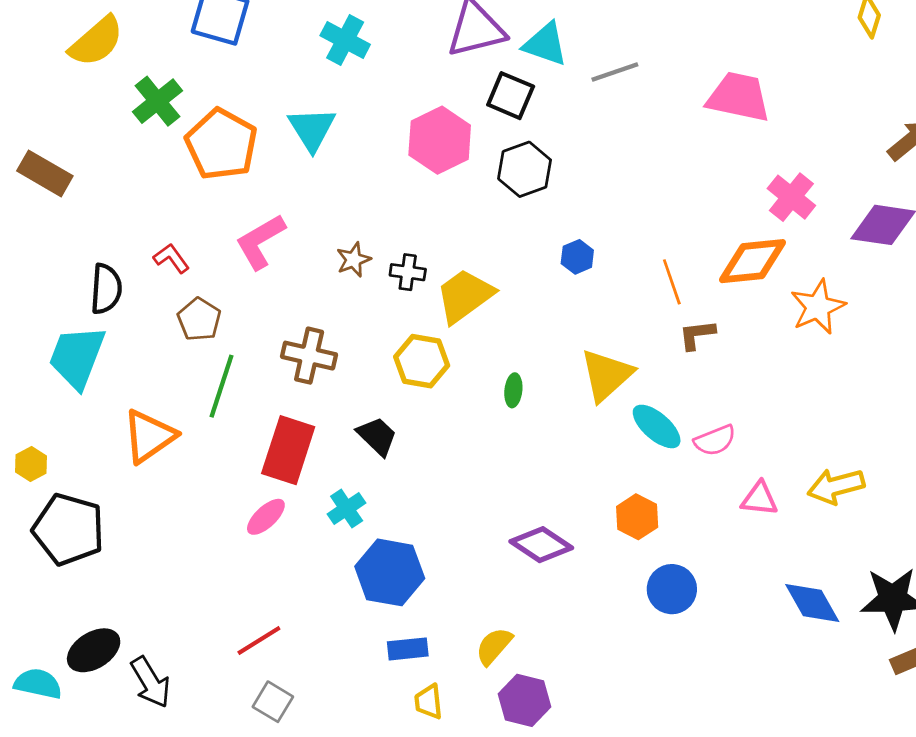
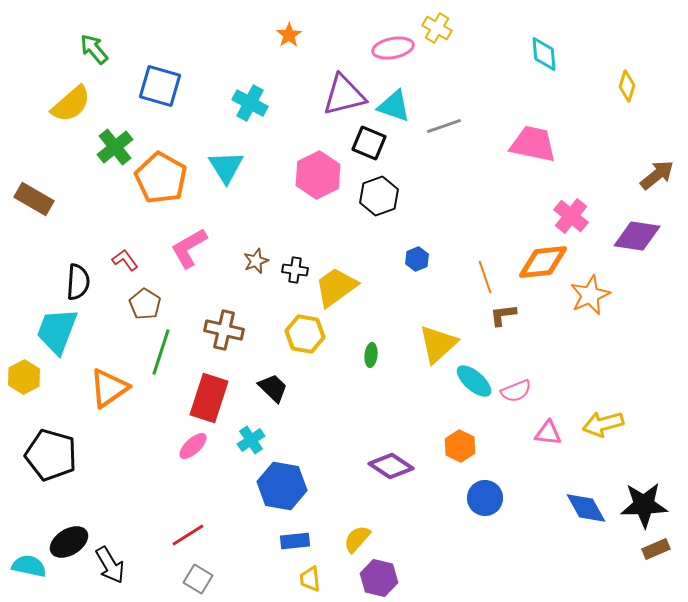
yellow hexagon: (31, 464) -> (24, 377), moved, size x1.4

